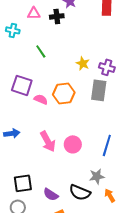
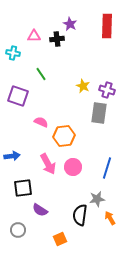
purple square: (22, 85) -> (18, 96), moved
orange hexagon: (64, 93) -> (64, 136), moved
black square: (23, 183) -> (23, 188), moved
black semicircle: (80, 192) -> (80, 215), turned 75
purple semicircle: (51, 194) -> (40, 210), moved

